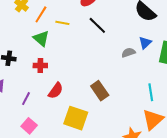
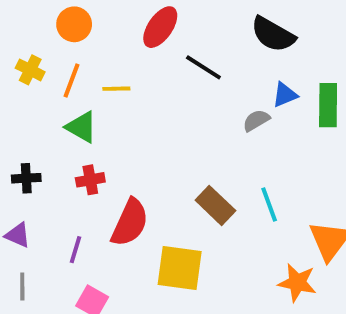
black line: (97, 25) -> (203, 67), moved
blue triangle: (145, 43) -> (285, 95), turned 32
red semicircle: (56, 91) -> (130, 223), size x1.4
cyan line: (151, 92) -> (269, 204), moved

